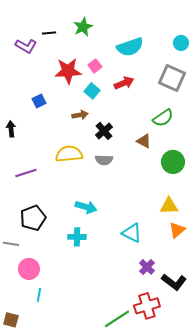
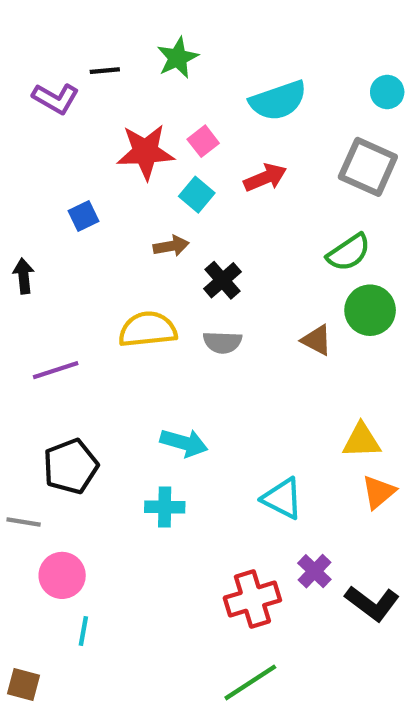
brown triangle: (144, 141) -> (317, 340), moved
green circle: (173, 162) -> (370, 310), moved
red cross: (147, 306) -> (252, 599), moved

